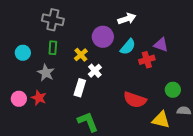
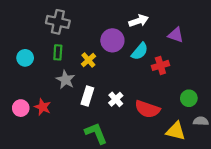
purple triangle: (161, 45) -> (176, 35), moved
white cross: (95, 71) -> (116, 99), moved
gray star: (46, 73) -> (65, 80), moved

